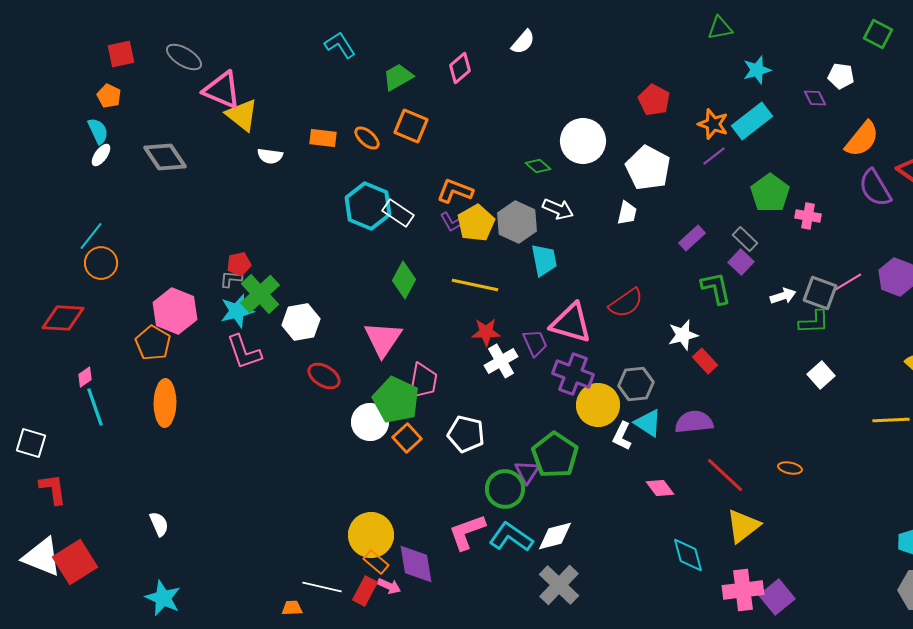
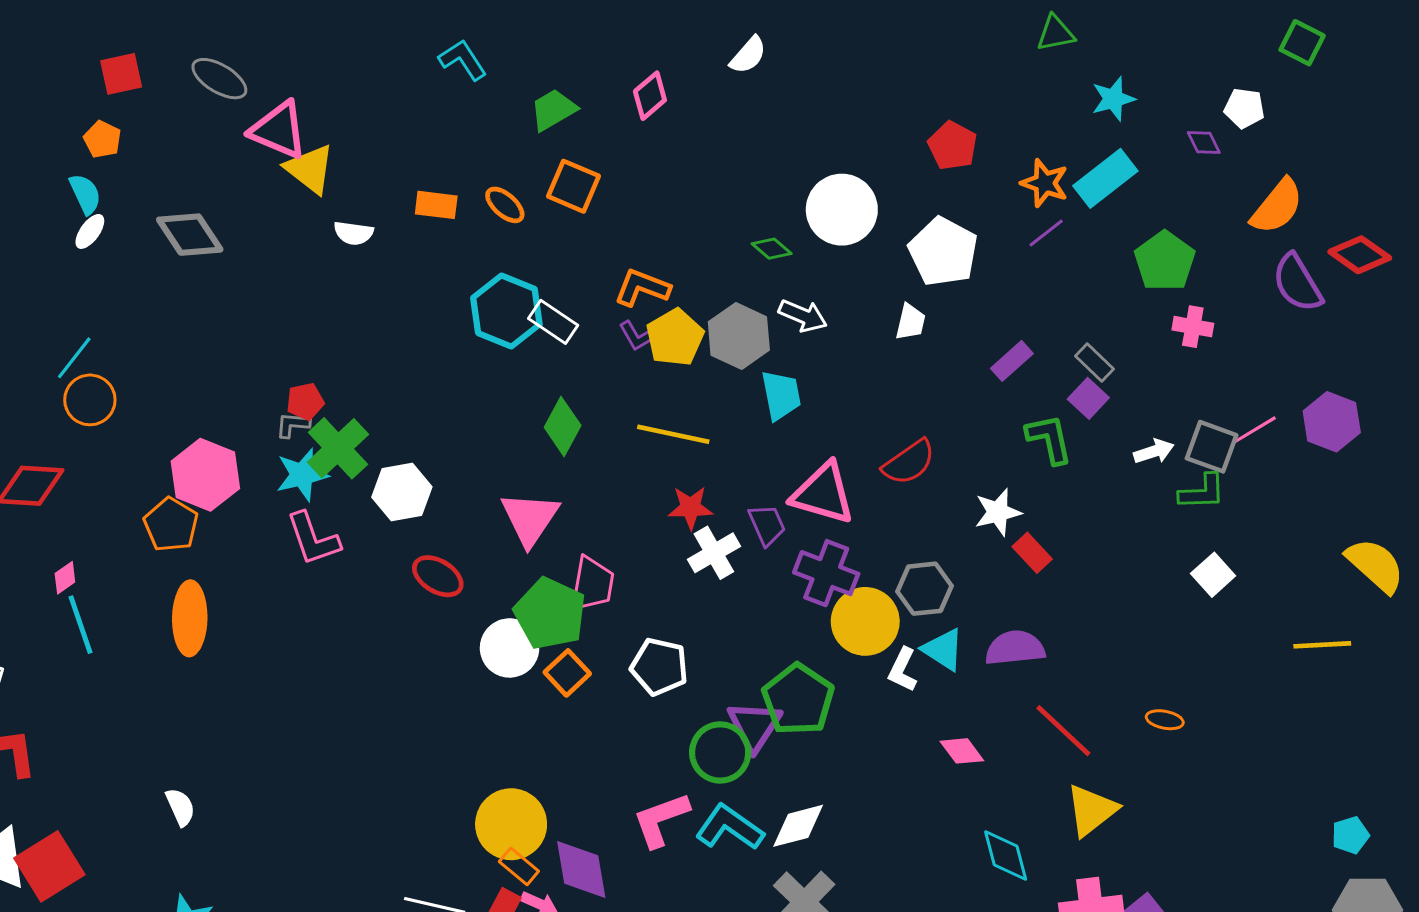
green pentagon: (770, 193) -> (1165, 261), moved
purple triangle: (527, 472) -> (754, 726), size x1.4

